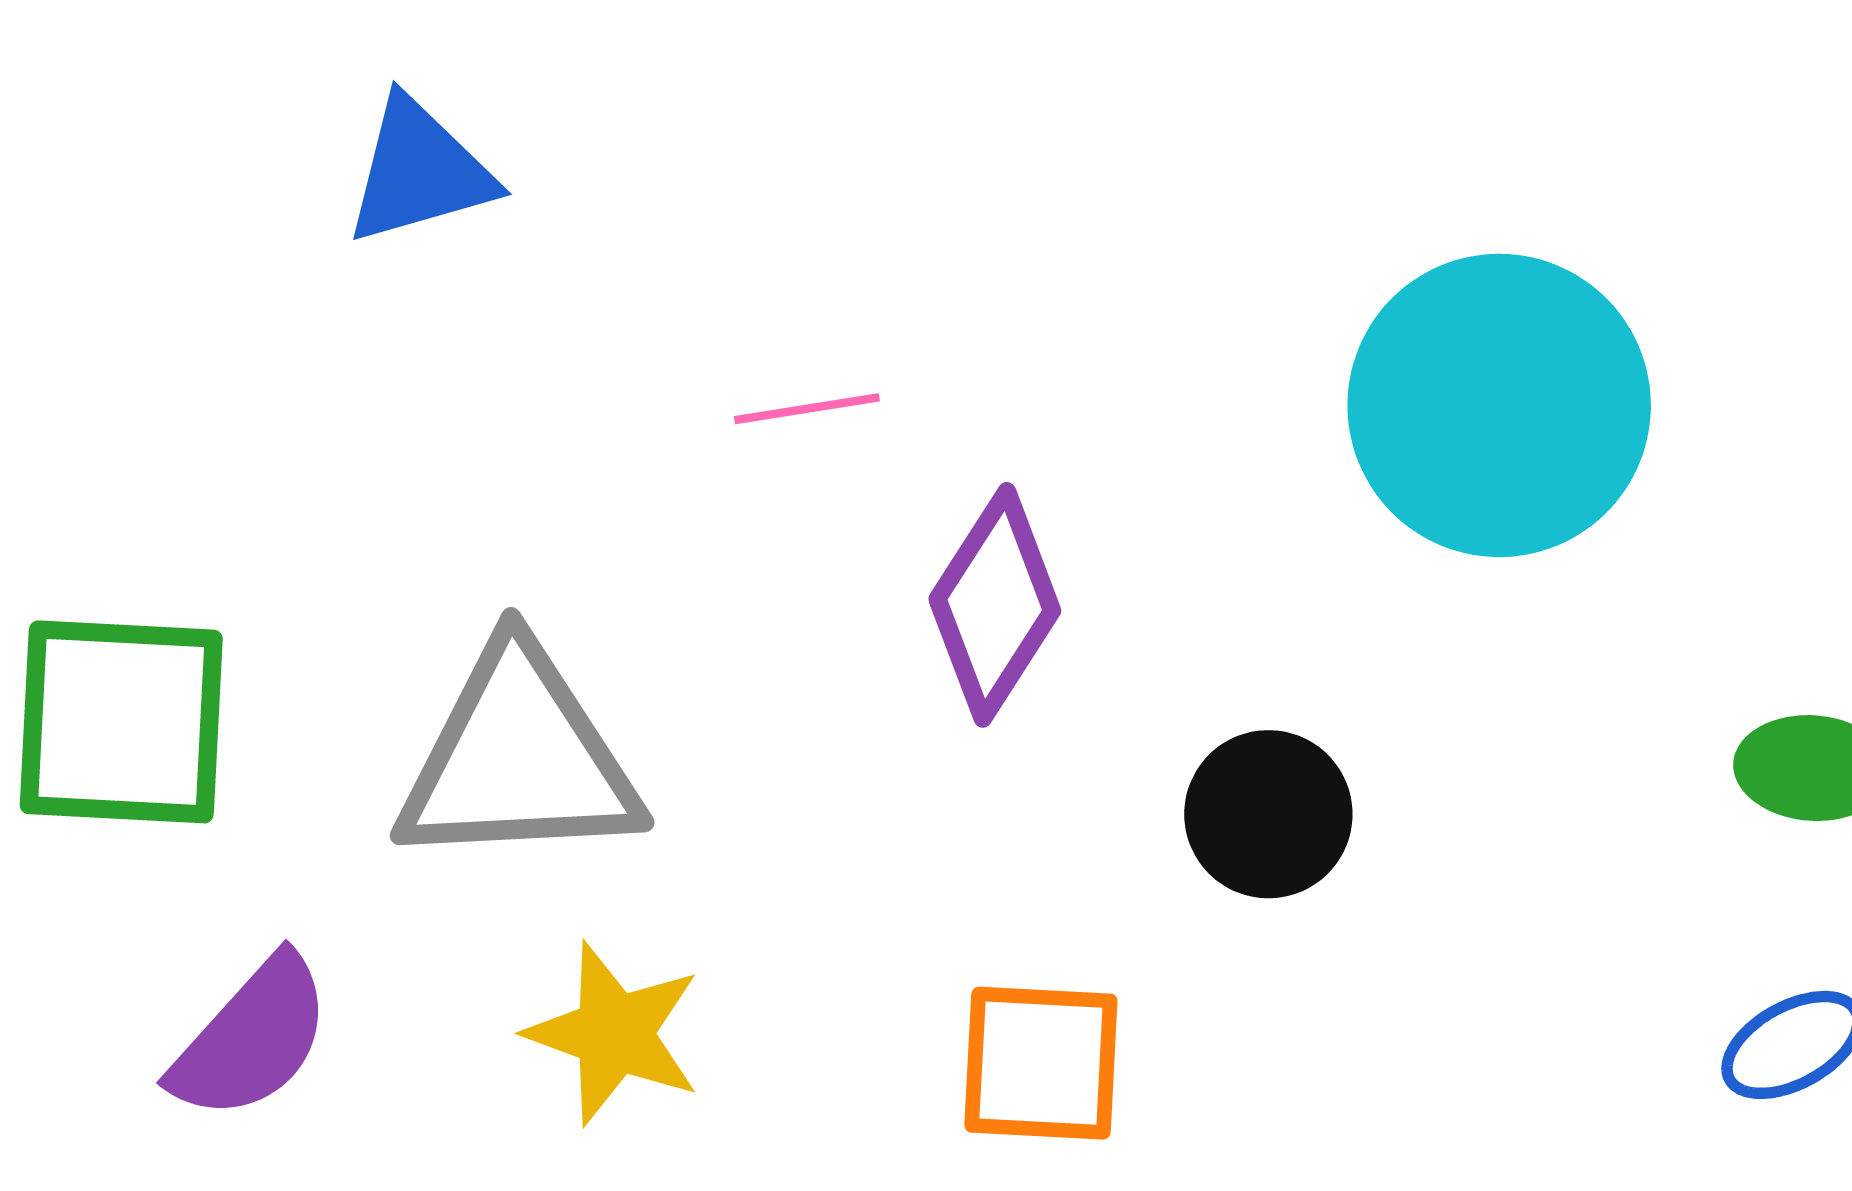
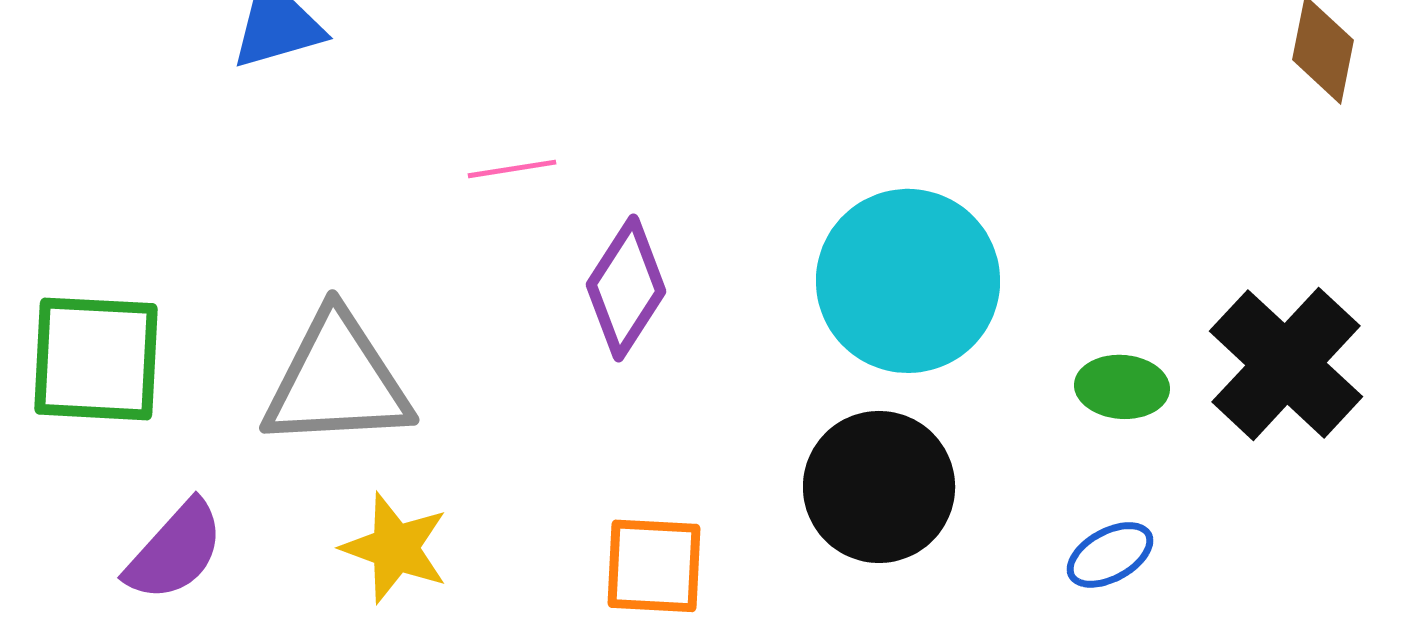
cyan circle: (1499, 405) -> (908, 281), moved
black circle: (1268, 814) -> (879, 487), moved, size x1.5

